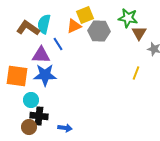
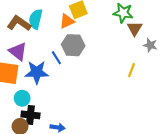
gray hexagon: (99, 31) -> (73, 45), moved
blue line: (58, 44) -> (56, 58), moved
purple triangle: (41, 55) -> (18, 51), moved, turned 36

